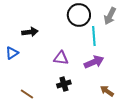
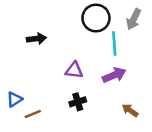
blue triangle: (12, 53) -> (15, 99), moved
brown line: (27, 94) -> (33, 114), turned -56

